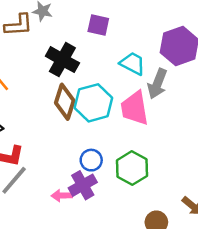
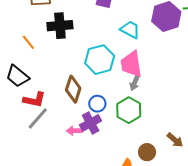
black cross: (62, 60) -> (60, 26), moved, turned -35
gray arrow: (157, 84) -> (135, 83), moved, size x0.7
brown diamond: (65, 102) -> (73, 89), moved

